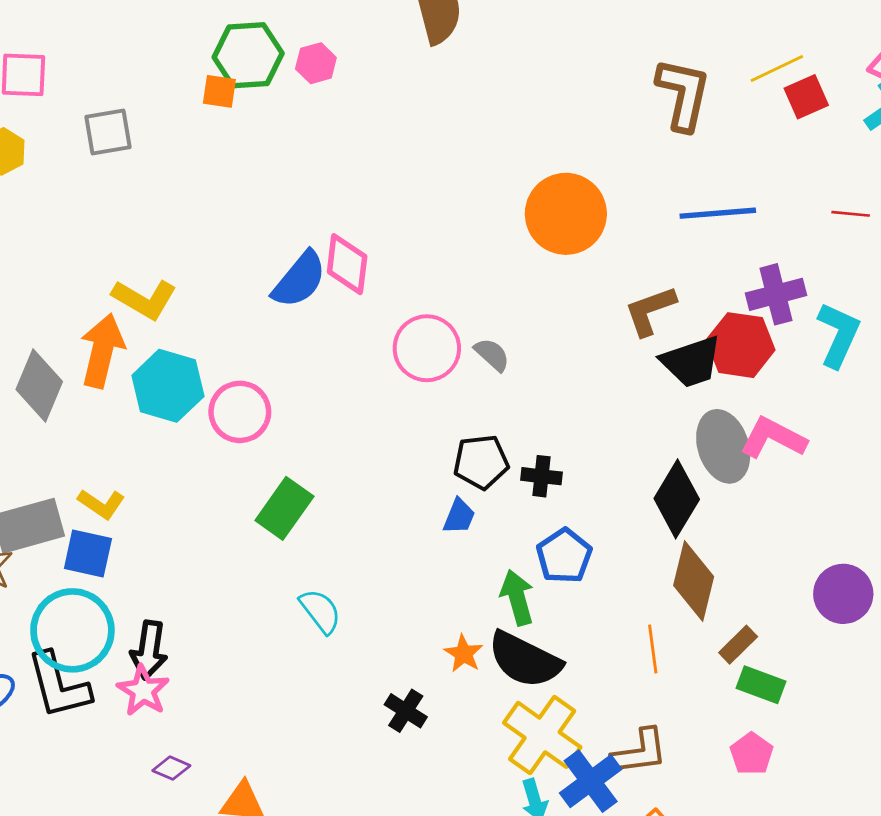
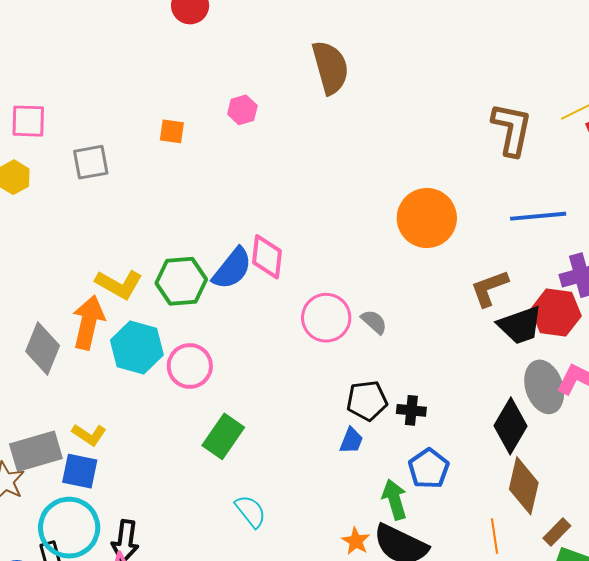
green hexagon: (248, 55) -> (181, 281), moved

